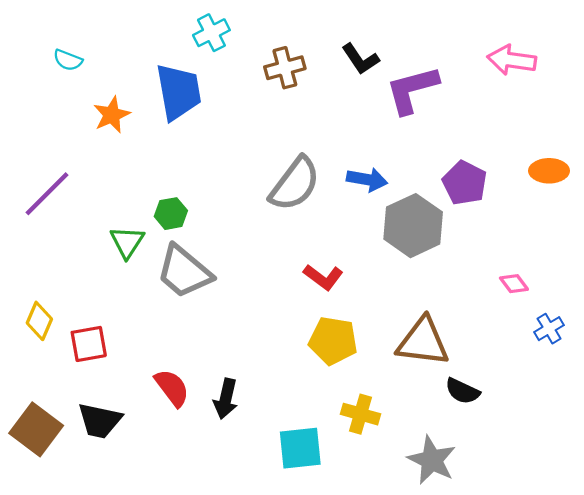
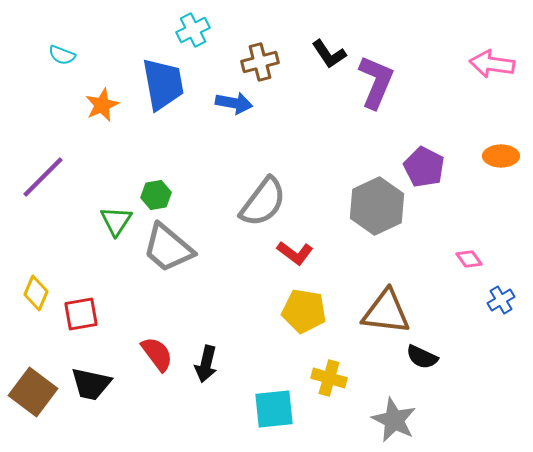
pink arrow: (512, 60) -> (492, 64), moved
purple L-shape: (412, 90) -> (376, 82), turned 128
blue arrow: (367, 180) -> (234, 103), moved
gray semicircle: (295, 184) -> (263, 202), moved

